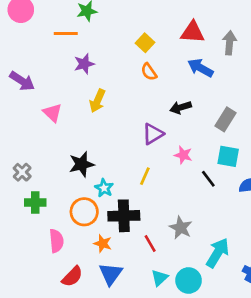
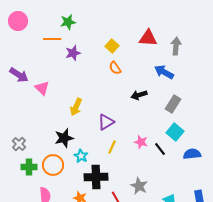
purple star: (84, 64) -> (73, 53), moved
blue arrow: (200, 68) -> (164, 72), moved
yellow arrow: (97, 101) -> (76, 107), moved
pink triangle: (52, 113) -> (42, 88), moved
purple triangle: (153, 134) -> (106, 122), moved
pink star: (183, 155) -> (141, 142), moved
cyan square: (228, 156) -> (175, 132), turned 30
orange circle: (84, 212) -> (53, 165), moved

